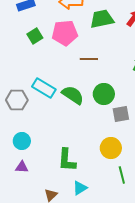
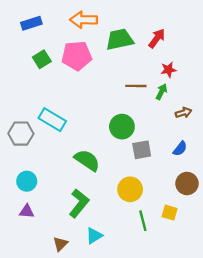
brown line: (89, 59) -> (136, 86), moved
green semicircle: (73, 95) -> (87, 160), moved
green L-shape: (67, 160) -> (79, 203), turned -145

